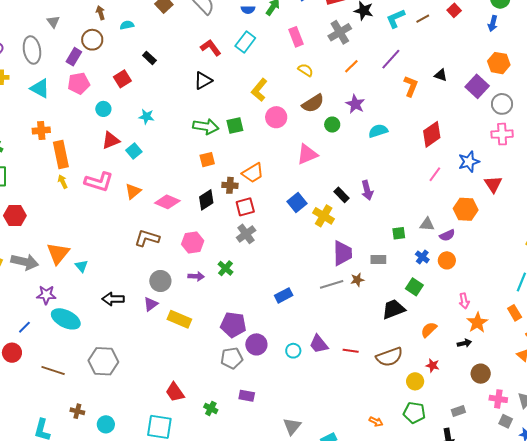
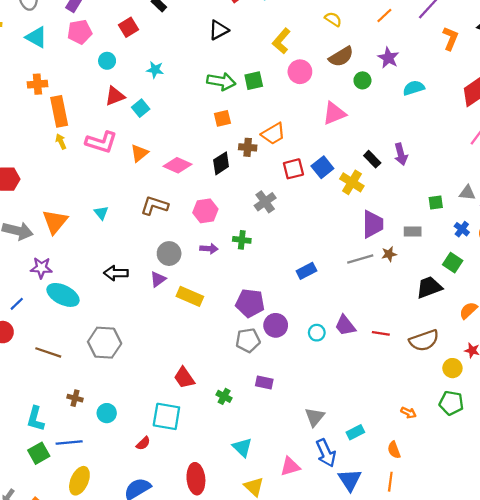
red square: (245, 207) -> (293, 169), moved
cyan triangle: (81, 266) -> (101, 213), moved
green cross: (225, 268) -> (242, 240), turned -35

